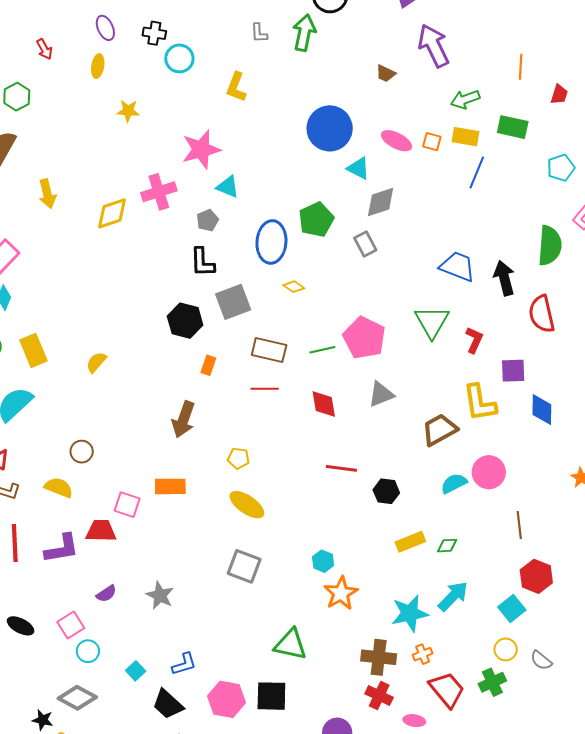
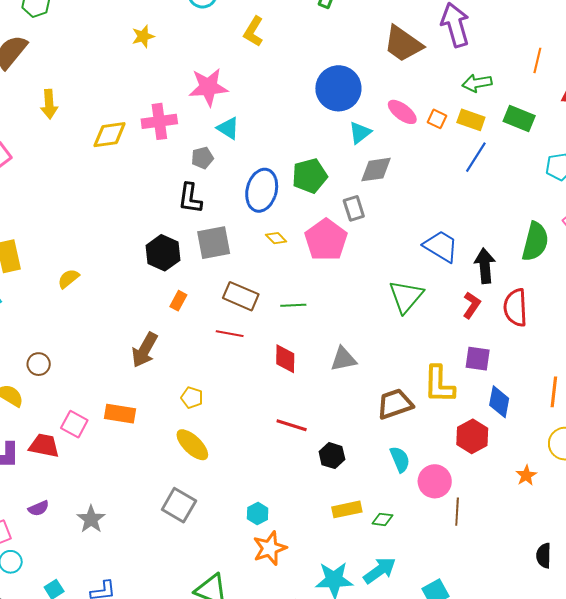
brown trapezoid: (386, 74) -> (403, 44), size x2.0
yellow star: (128, 111) -> (143, 36), turned -30
cyan triangle: (358, 168) -> (360, 133), turned 45
pink pentagon: (364, 338) -> (326, 240), moved
red L-shape: (474, 340) -> (472, 305), moved
pink circle: (489, 472) -> (435, 481), moved
cyan semicircle: (454, 483) -> (400, 459), turned 84
red hexagon: (536, 576) -> (472, 436), moved

